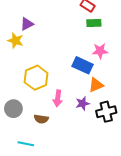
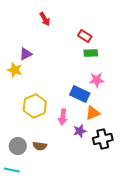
pink arrow: (58, 98) -> (63, 117), moved
gray circle: (13, 109) -> (18, 146), moved
cyan line: (26, 144) -> (12, 170), moved

